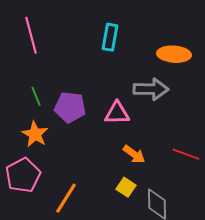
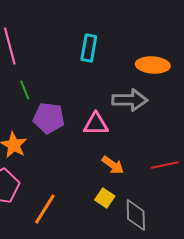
green line: (36, 96) -> (25, 90), moved
red line: (186, 154) -> (165, 165), turned -32

